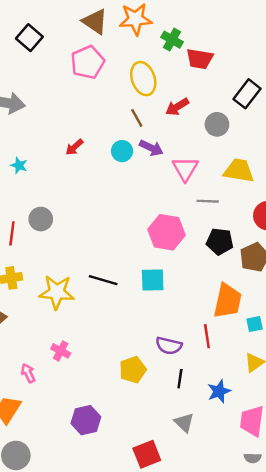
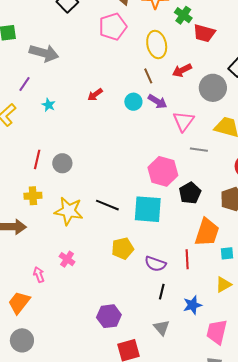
gray circle: (217, 124) -> (213, 88), size x1.4
gray circle: (41, 219) -> (62, 163), moved
black pentagon: (220, 241) -> (190, 193), moved, turned 30
cyan square: (153, 280) -> (148, 209), size x1.4
yellow pentagon: (133, 370) -> (123, 248), moved
purple hexagon: (86, 420) -> (109, 316), moved

